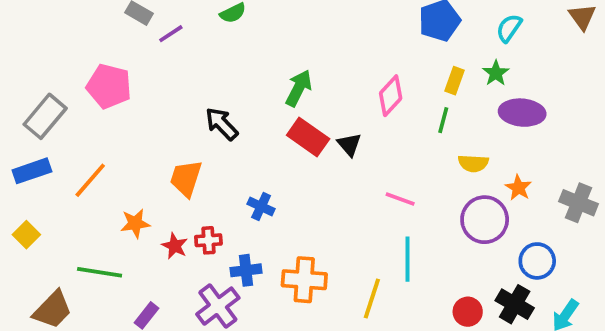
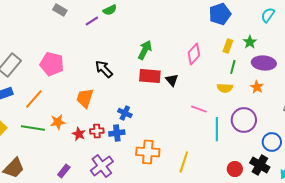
cyan semicircle: (509, 28) -> (268, 15), moved
purple line: (171, 34) -> (92, 21), moved
pink pentagon: (109, 86) -> (52, 64), moved
green line: (443, 120) -> (233, 67), moved
red rectangle: (308, 137) -> (150, 76), turned -30
yellow semicircle: (473, 163) -> (225, 88), moved
orange star: (518, 188) -> (257, 87), moved
cyan line: (408, 259) -> (217, 129), moved
blue cross: (246, 270) -> (117, 133), moved
green line: (100, 272) -> (33, 128), moved

